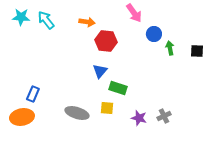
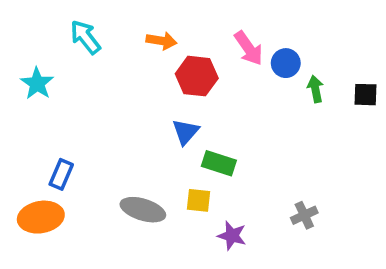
pink arrow: (134, 13) -> (249, 48), moved
cyan star: (21, 17) -> (37, 83), moved, turned 30
purple star: (139, 118) -> (232, 236), moved

